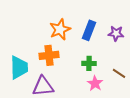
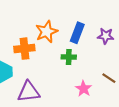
orange cross: (49, 55) -> (24, 49), moved
green cross: (89, 63) -> (69, 57), moved

